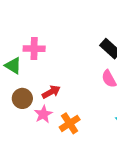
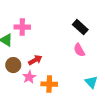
orange cross: (70, 123) -> (49, 84), turned 35

